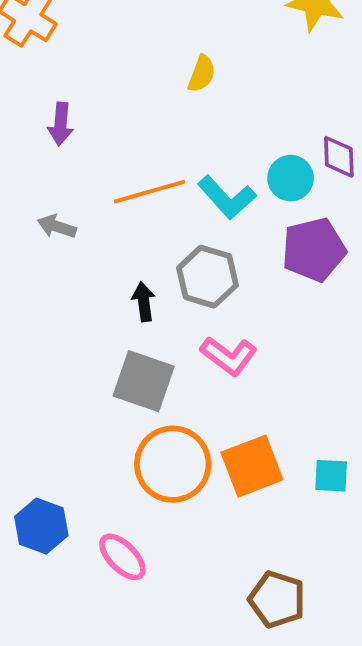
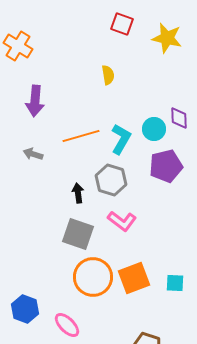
yellow semicircle: (202, 74) -> (108, 75), turned -30
purple arrow: (61, 124) -> (35, 101), size x1.4
cyan L-shape: (227, 197) -> (121, 139), turned -108

